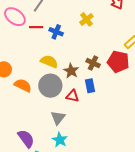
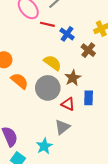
brown cross: (93, 63) -> (88, 50), moved
gray triangle: (58, 118) -> (62, 127), moved

